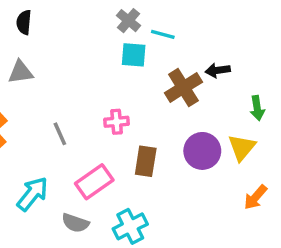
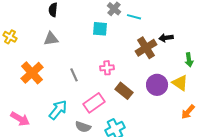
cyan square: (134, 55) -> (100, 29), moved
yellow triangle: (242, 148) -> (180, 83), turned -36
brown rectangle: (146, 161) -> (124, 91), turned -60

